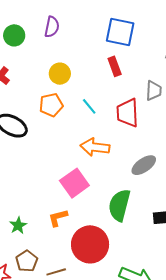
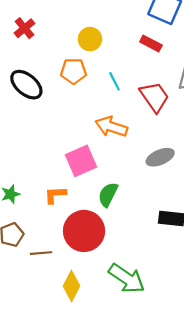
red rectangle: (115, 66) -> (151, 44), turned -54
red trapezoid: (128, 113) -> (154, 97), turned 136
green semicircle: (119, 205) -> (108, 195), moved, size x0.7

